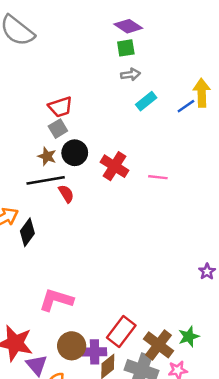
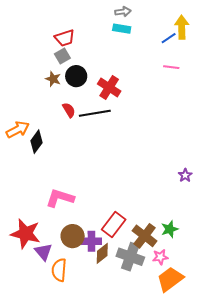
cyan rectangle: (146, 101) -> (122, 29), moved, turned 48
pink line: (158, 177) -> (171, 67), moved
black line: (46, 180) -> (95, 113), moved

